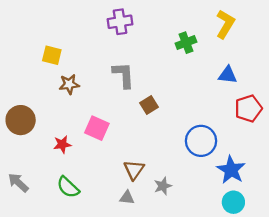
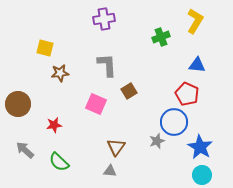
red pentagon: (248, 108) -> (187, 94), moved, turned -30
pink square: (97, 128) -> (96, 104), moved
gray arrow: (18, 183) -> (25, 150), moved
gray star: (163, 186) -> (157, 141), moved

